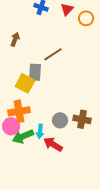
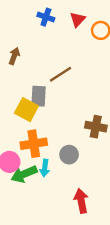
orange cross: (19, 111) -> (34, 144), moved
brown cross: (82, 119) -> (96, 127), moved
red arrow: (53, 144) -> (81, 201), moved, turned 48

